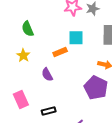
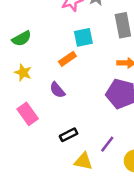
green semicircle: (28, 29) -> (22, 39), turned -84
pink rectangle: (21, 99) -> (28, 114), moved

